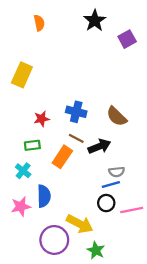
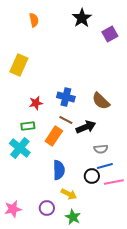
cyan cross: (23, 171) -> (20, 148), size x1.5
blue line: (111, 185) -> (105, 166), moved
blue semicircle: (44, 196) -> (59, 170), moved
pink star: (21, 206) -> (13, 209), moved
yellow arrow: (80, 224) -> (69, 194), size x0.7
purple circle: (54, 240) -> (47, 208), size x0.6
green star: (96, 250) -> (73, 217), moved

